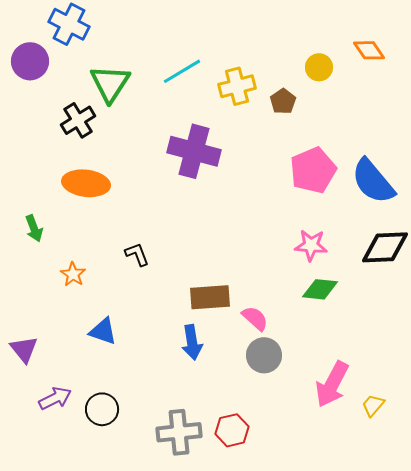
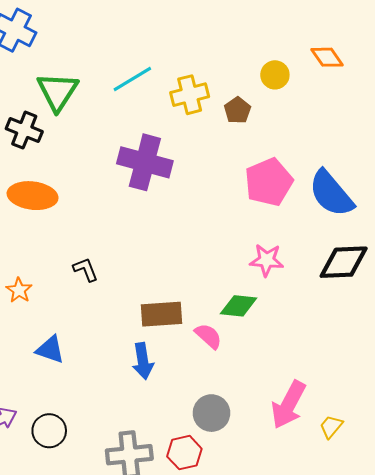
black cross: (78, 120) -> (24, 130), turned -36
green diamond: (320, 289) -> (239, 306), moved
gray circle: (264, 355) -> (211, 413), moved

